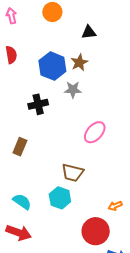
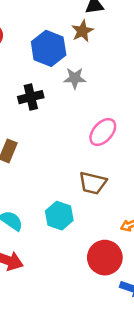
brown star: (79, 62) -> (82, 31), moved
brown trapezoid: (72, 173) -> (93, 183), moved

